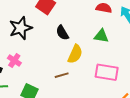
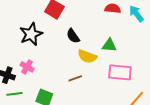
green triangle: (101, 36) -> (109, 45), moved
yellow semicircle: (75, 54) -> (87, 56), turned 90

